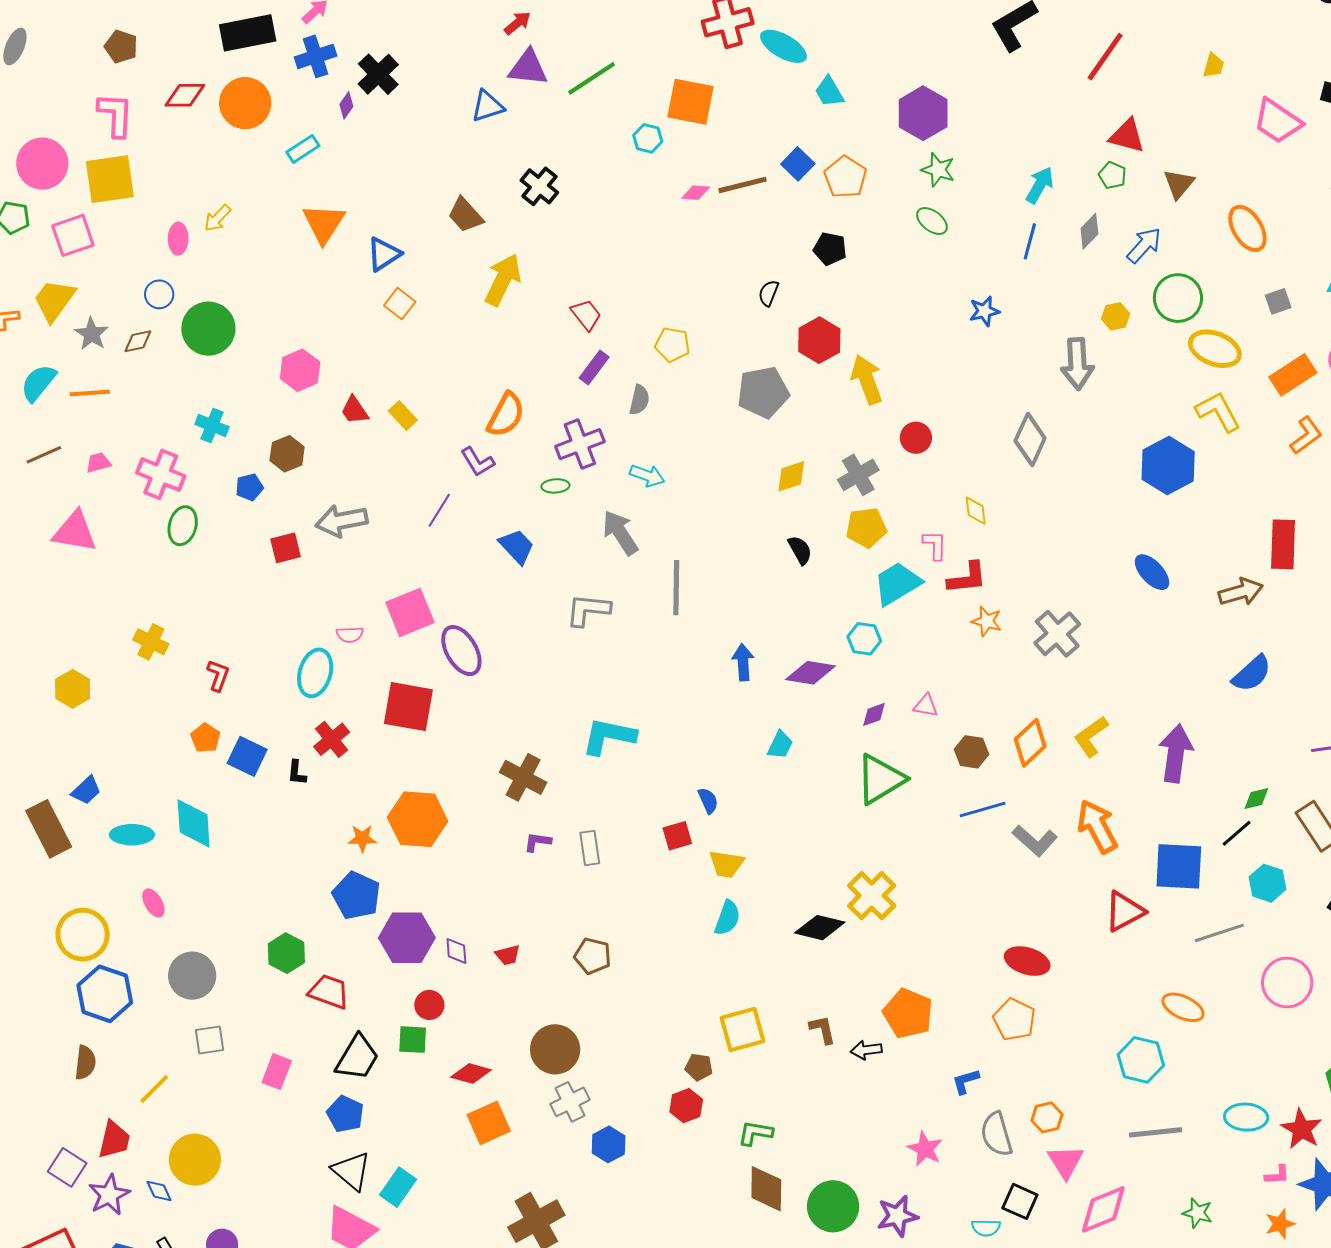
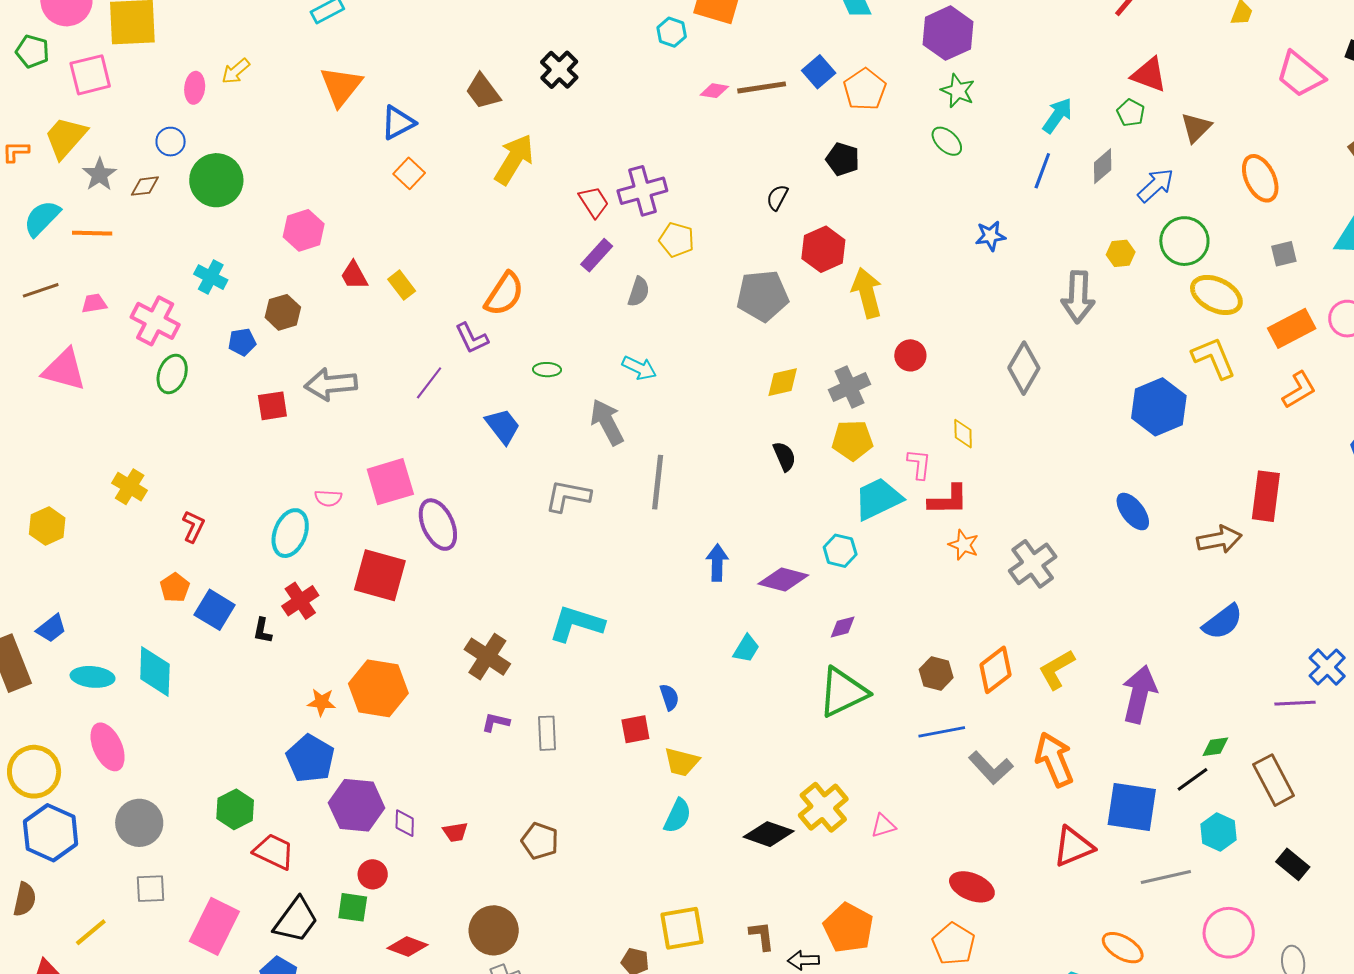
purple cross: (580, 444) -> (642, 191), moved
pink triangle: (926, 706) -> (883, 826), moved, turned -32
pink ellipse: (153, 903) -> (108, 747), size x1.6
pink rectangle: (277, 1072) -> (214, 926), size x1.6

